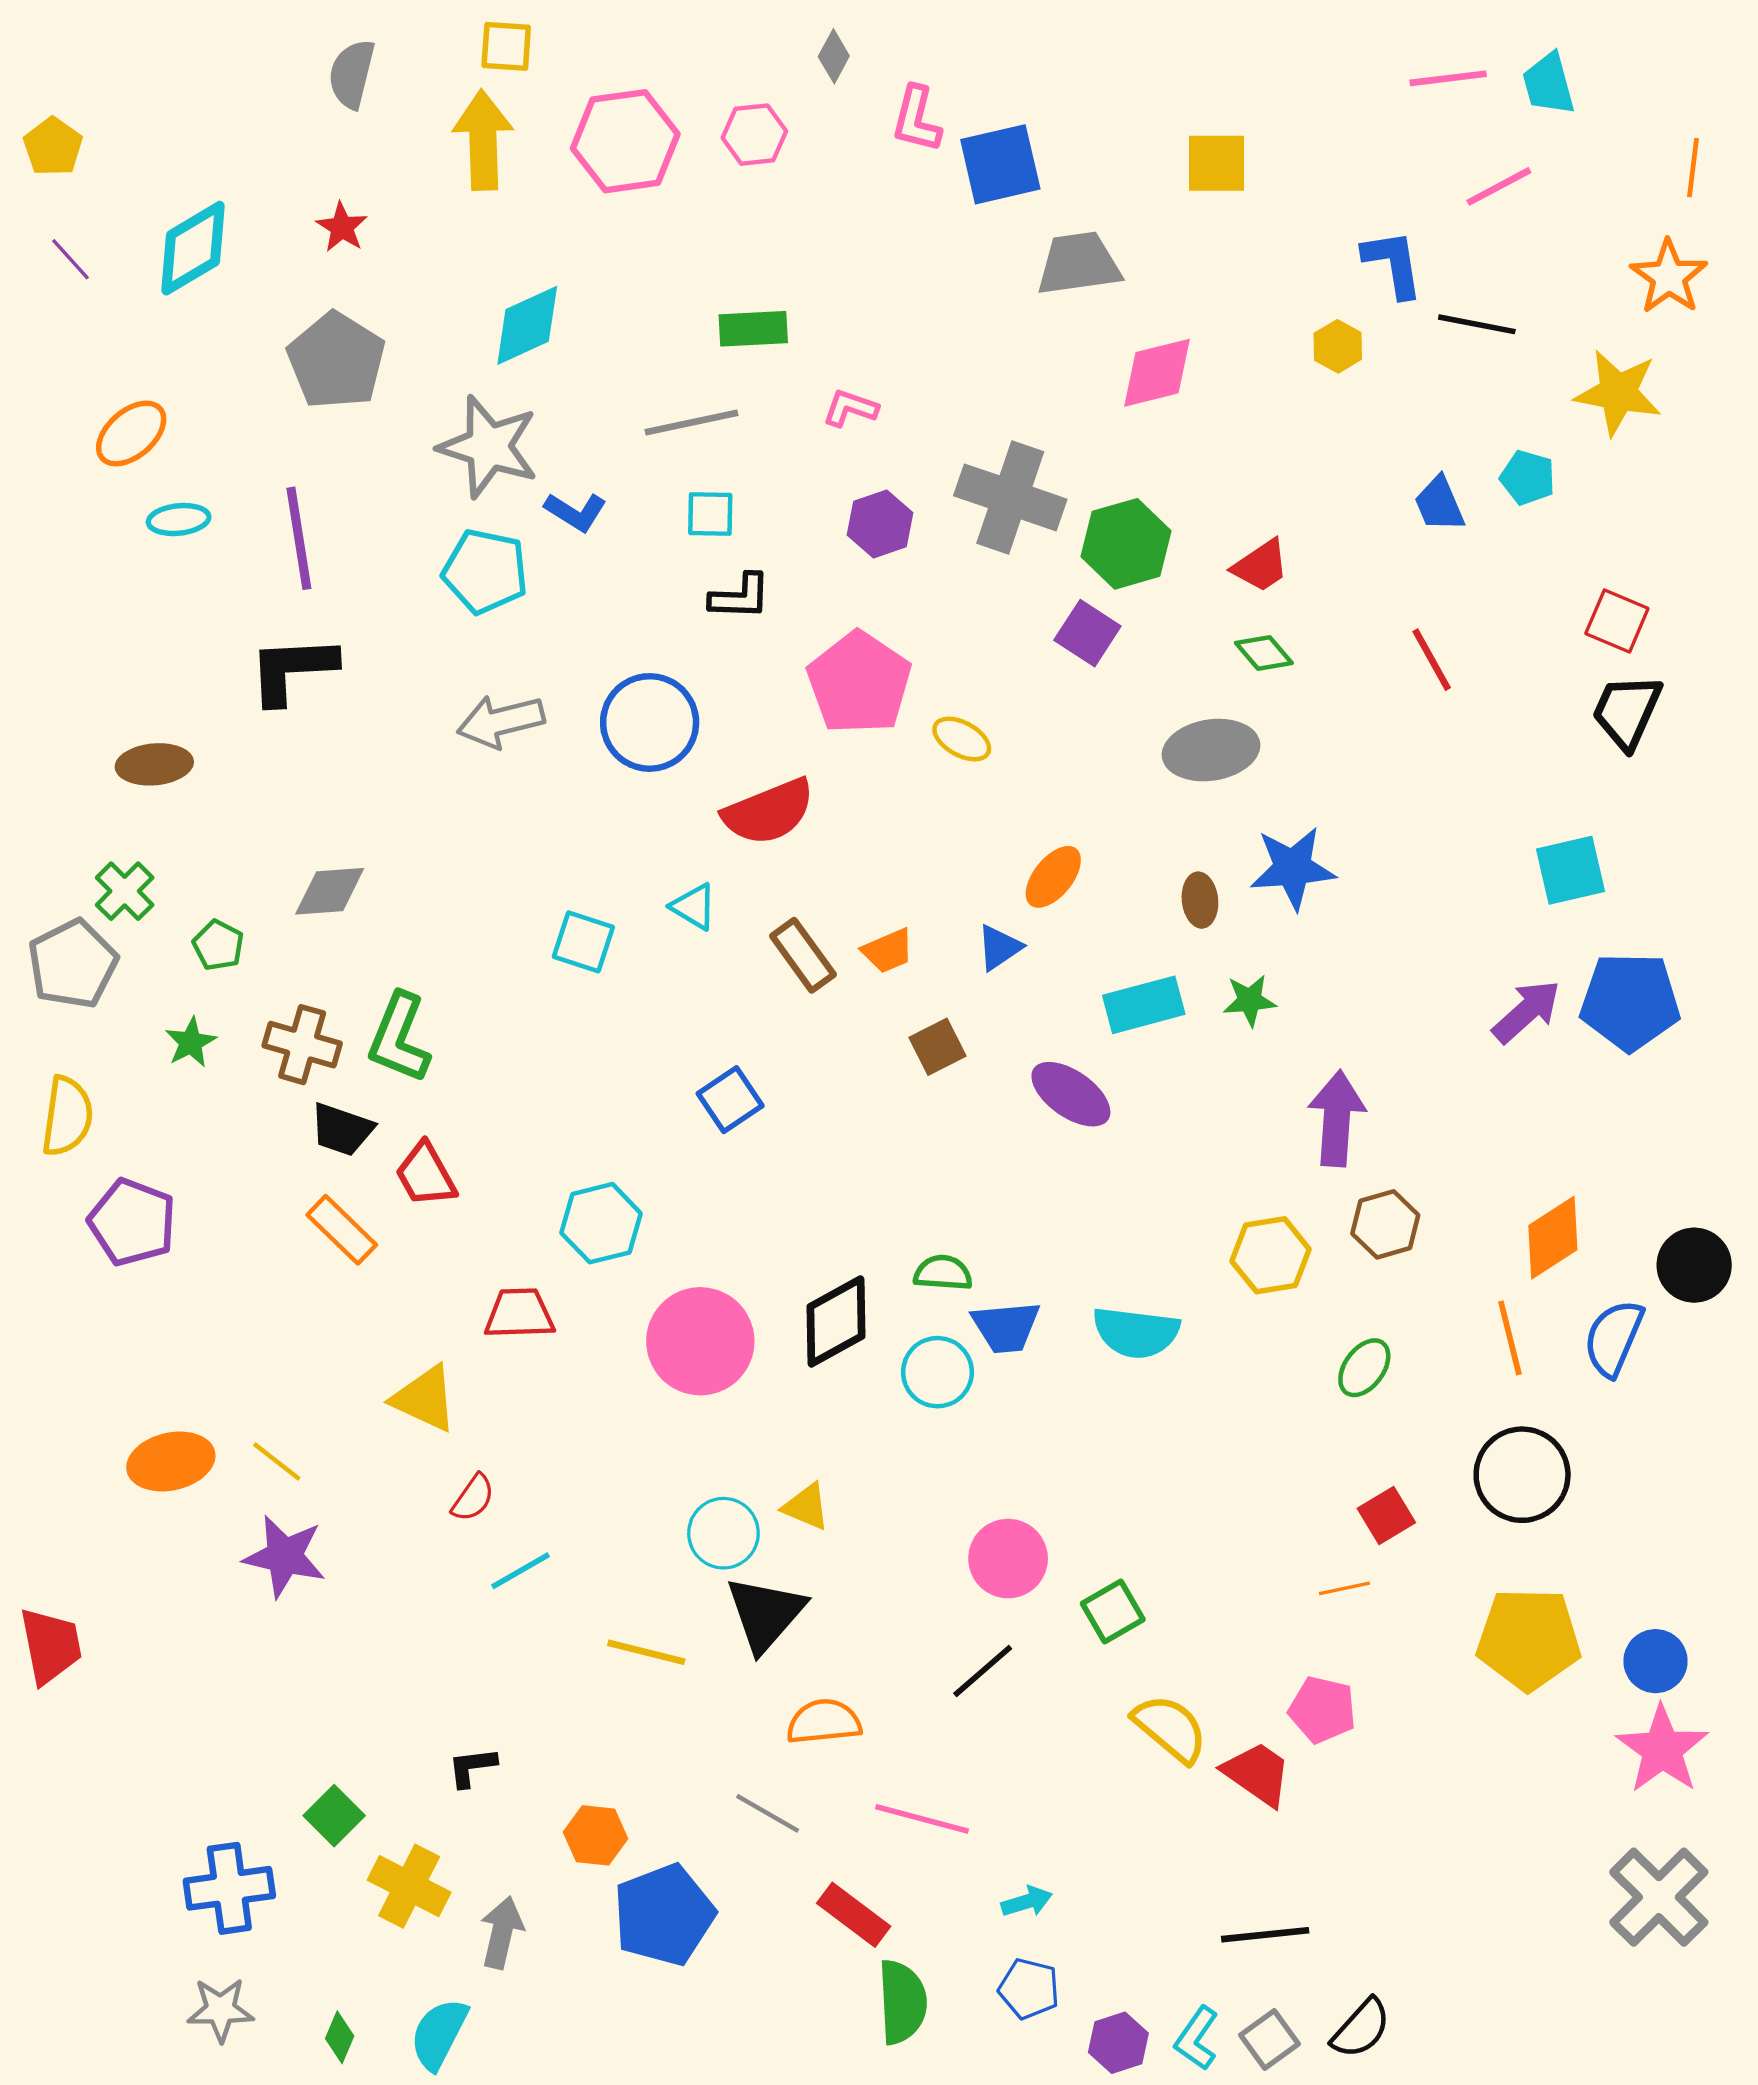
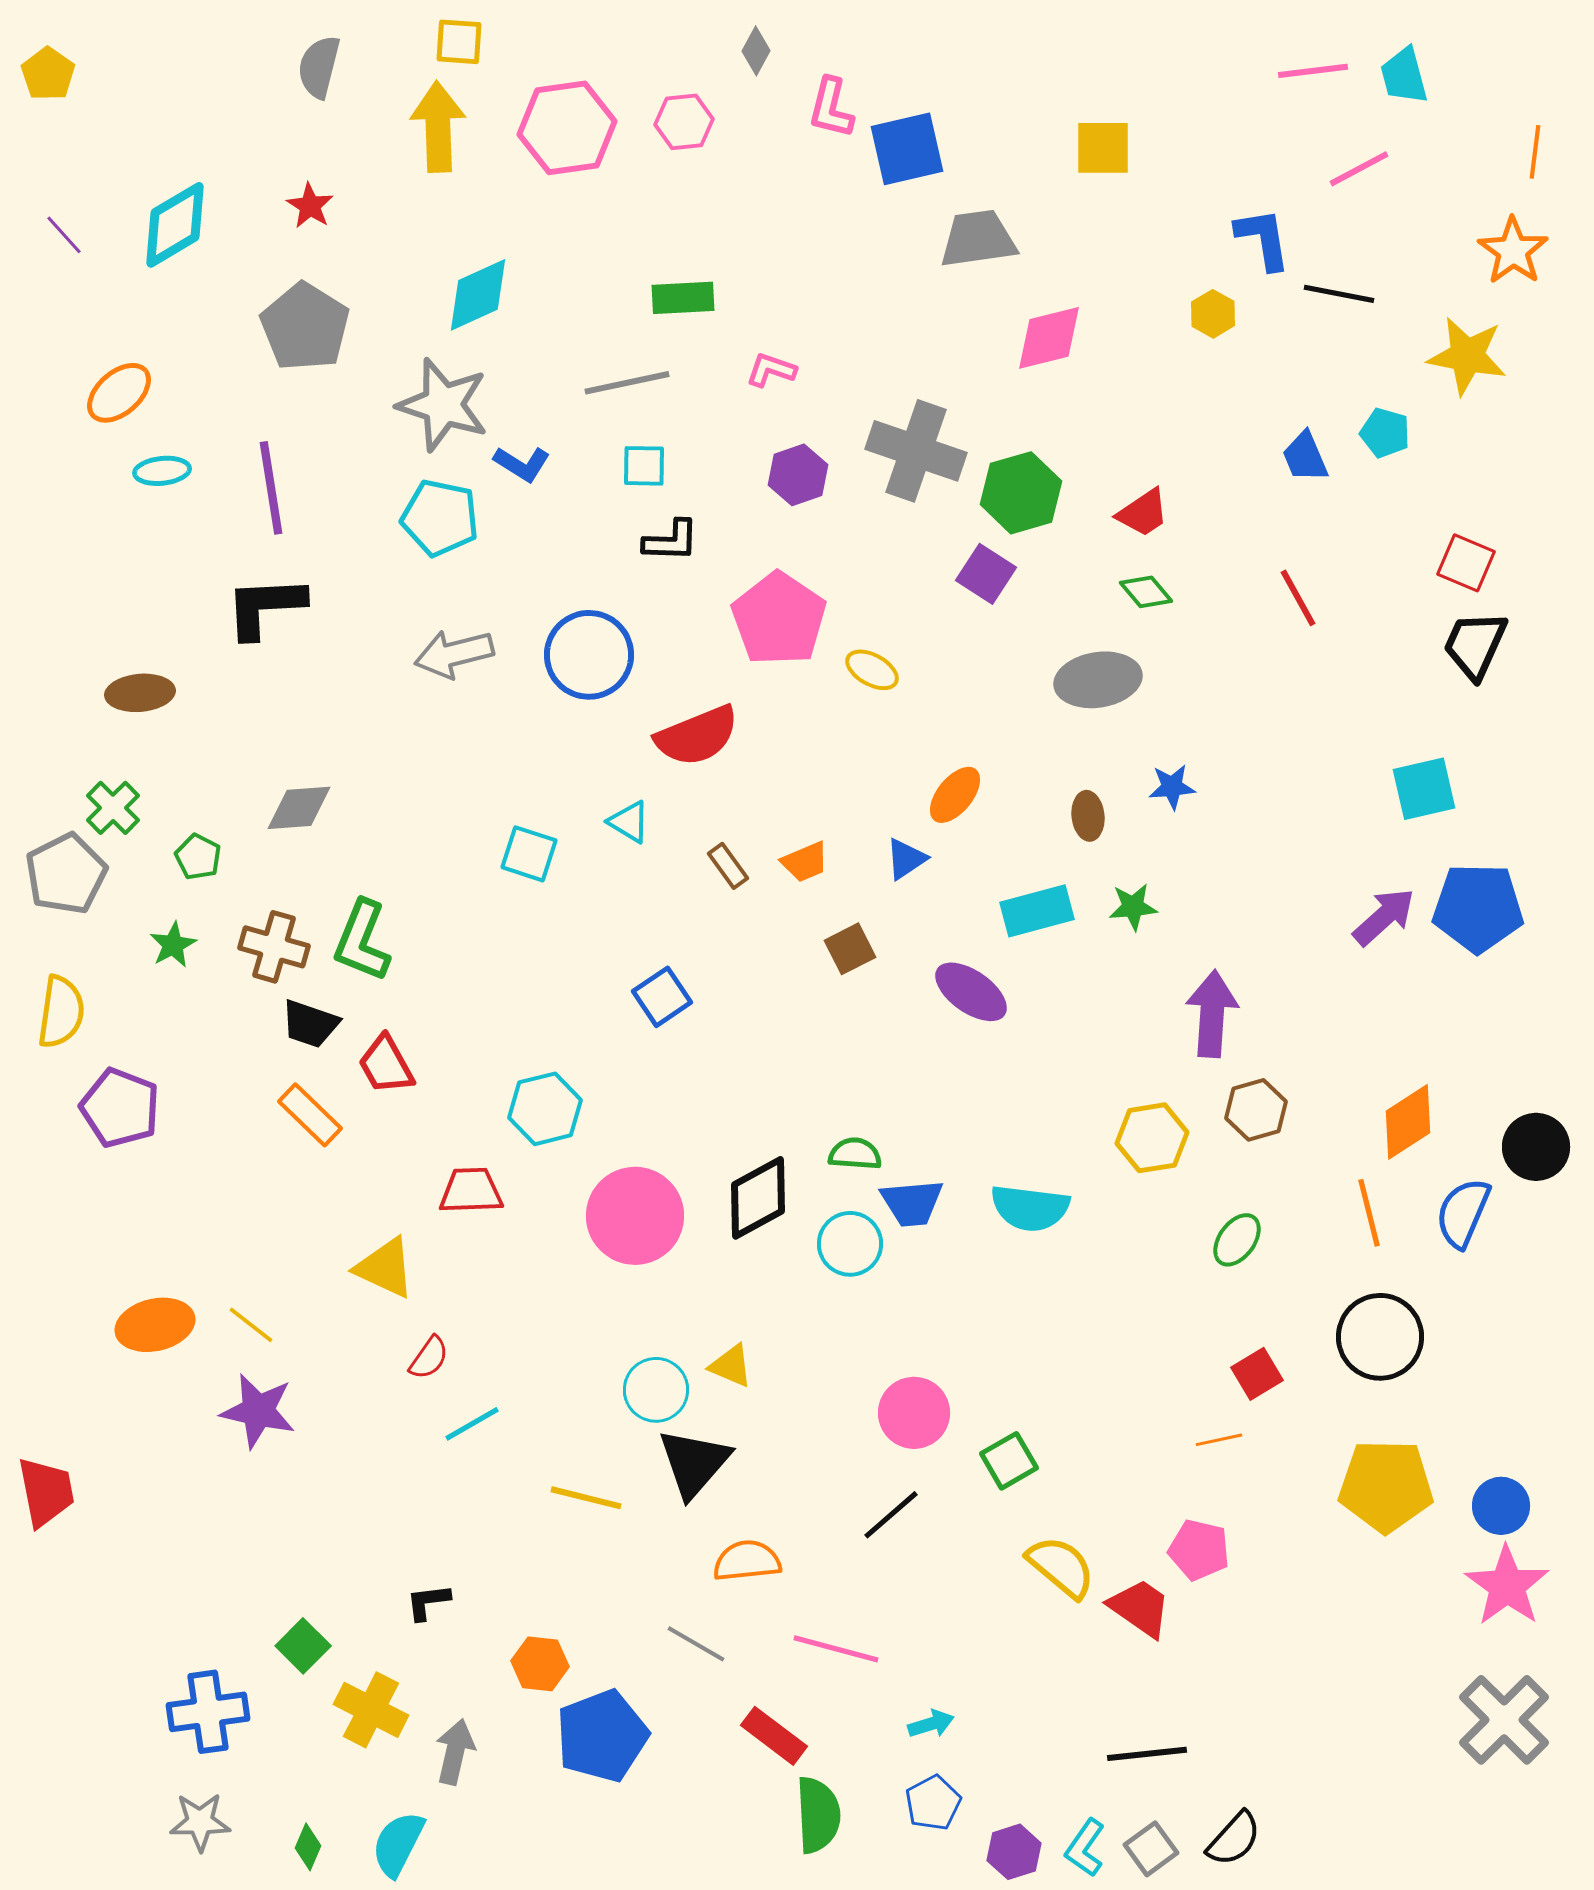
yellow pentagon: (53, 147) -> (48, 74), moved
blue star: (1293, 868) -> (1172, 787), size x0.6
brown rectangle: (803, 955) -> (728, 866), size x0.7
blue pentagon: (1029, 1989) -> (933, 1803), turned 30

